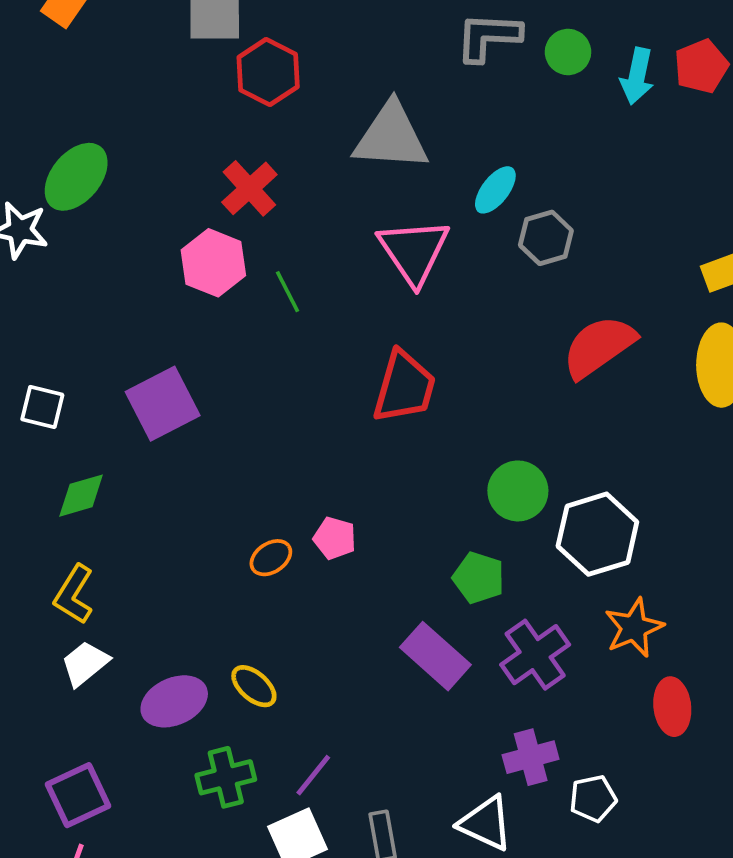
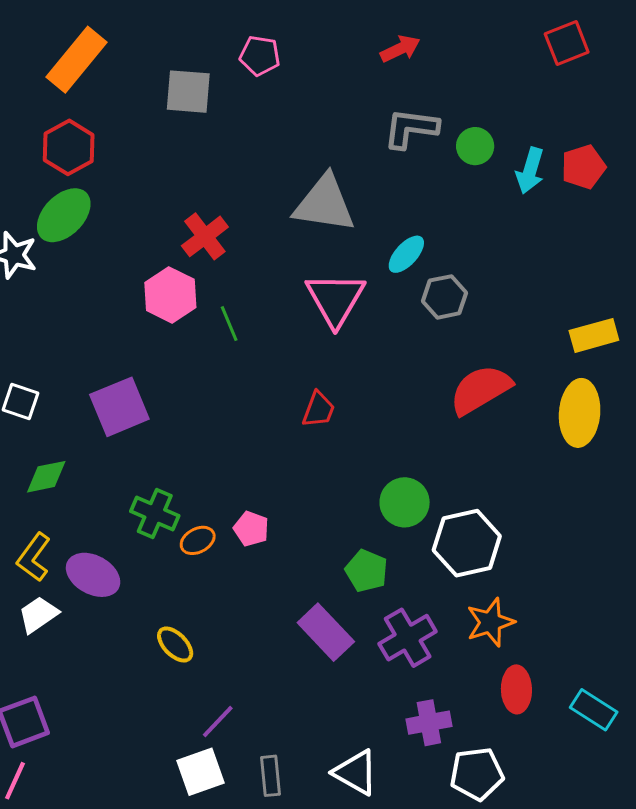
red hexagon: (268, 72) -> (69, 147), moved
red trapezoid: (404, 387) -> (318, 410), size x0.6
purple ellipse: (174, 701) -> (93, 575), moved, turned 48
purple cross: (531, 757) -> (429, 723), moved
green cross: (226, 777) -> (155, 513), moved, turned 33
white pentagon: (593, 799) -> (477, 774), moved, size x1.4

